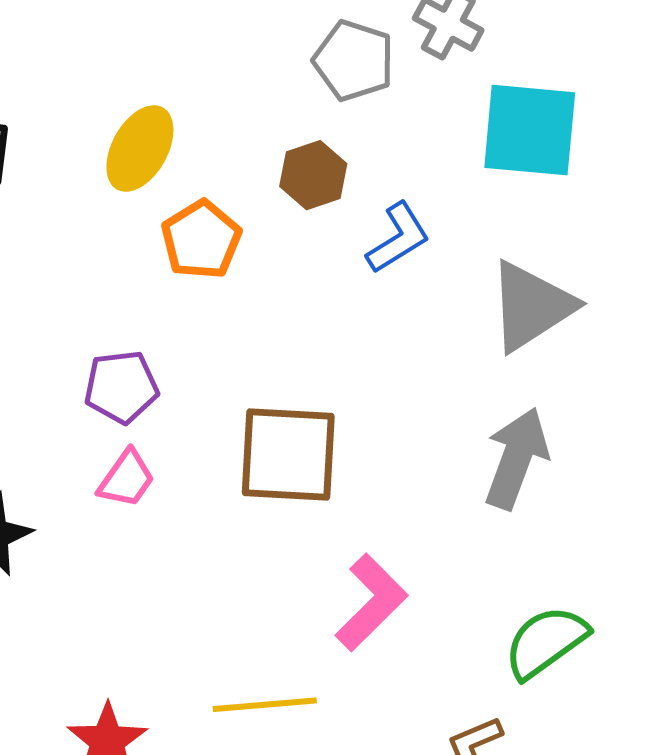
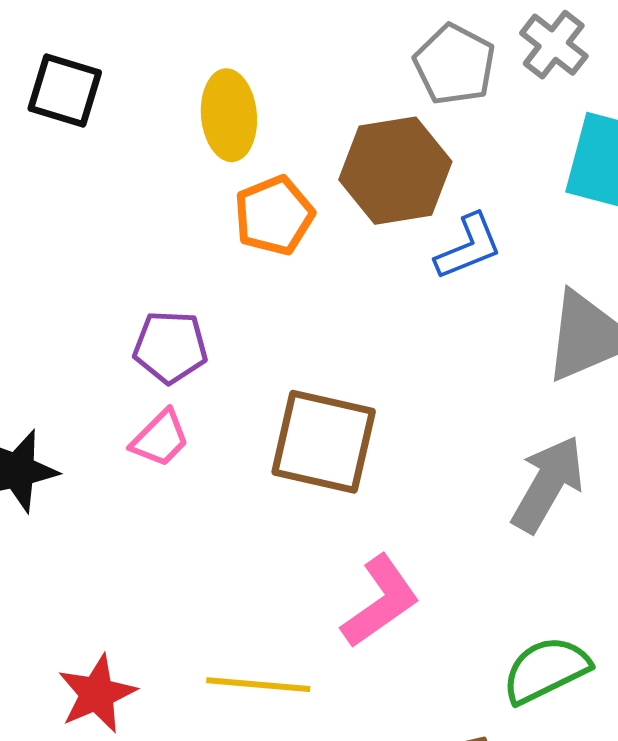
yellow ellipse: (140, 149) -> (229, 115), turned -44
brown hexagon: (313, 175) -> (395, 171), size x1.6

